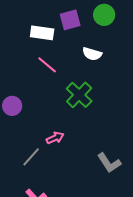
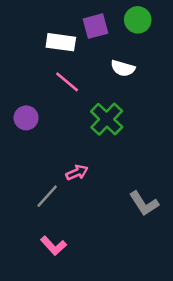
purple circle: (12, 106) -> (26, 118), moved

